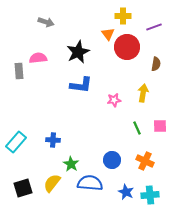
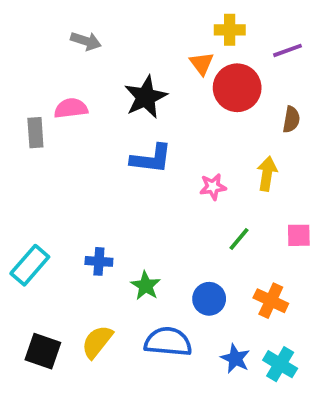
green line: (137, 128) -> (239, 239), moved, turned 64
green star: (71, 164) -> (146, 286), moved
black square: (23, 188) -> (43, 351), turned 36
cyan cross: (150, 195) -> (280, 364), turned 36

